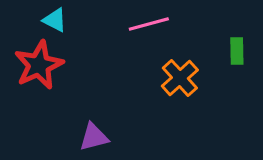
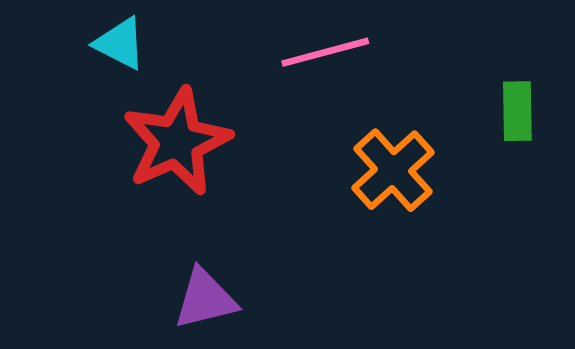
red star: (39, 65) -> (177, 142), moved

